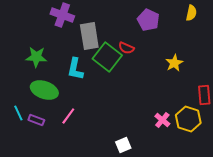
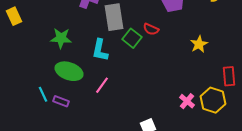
green square: (107, 57) -> (132, 38), size x0.7
pink line: (68, 116) -> (102, 85), moved

